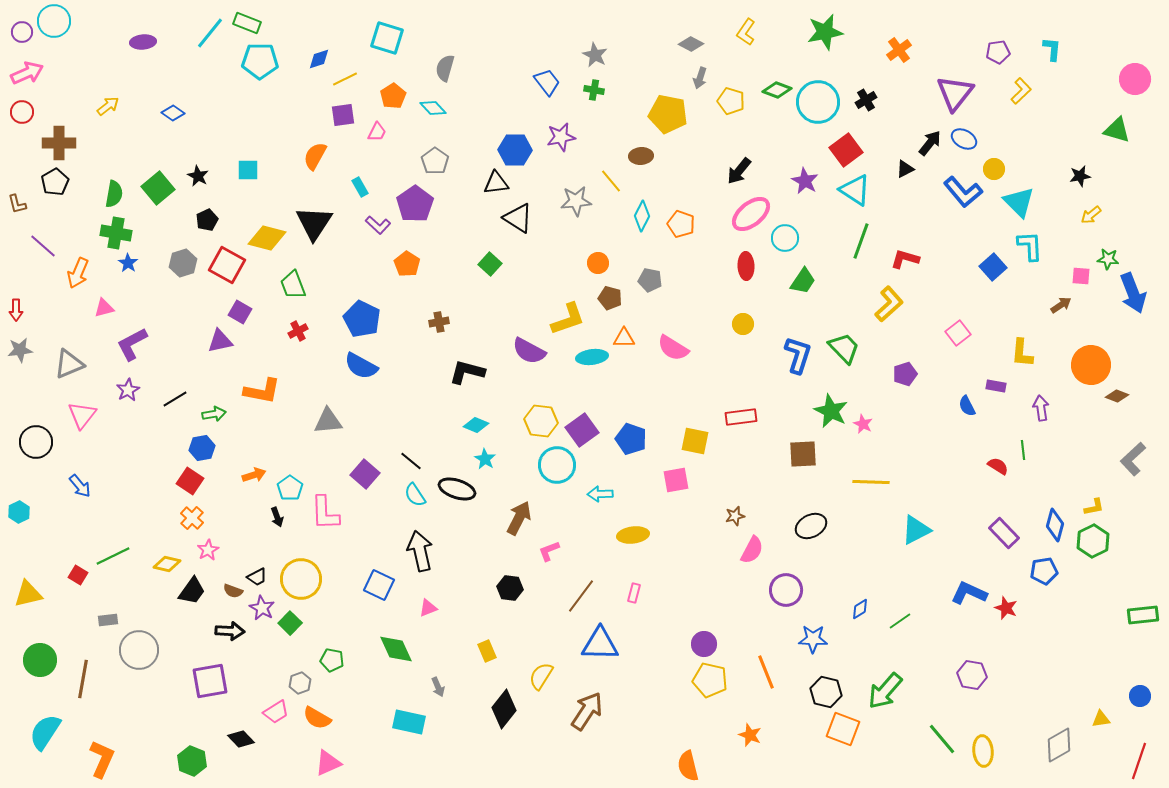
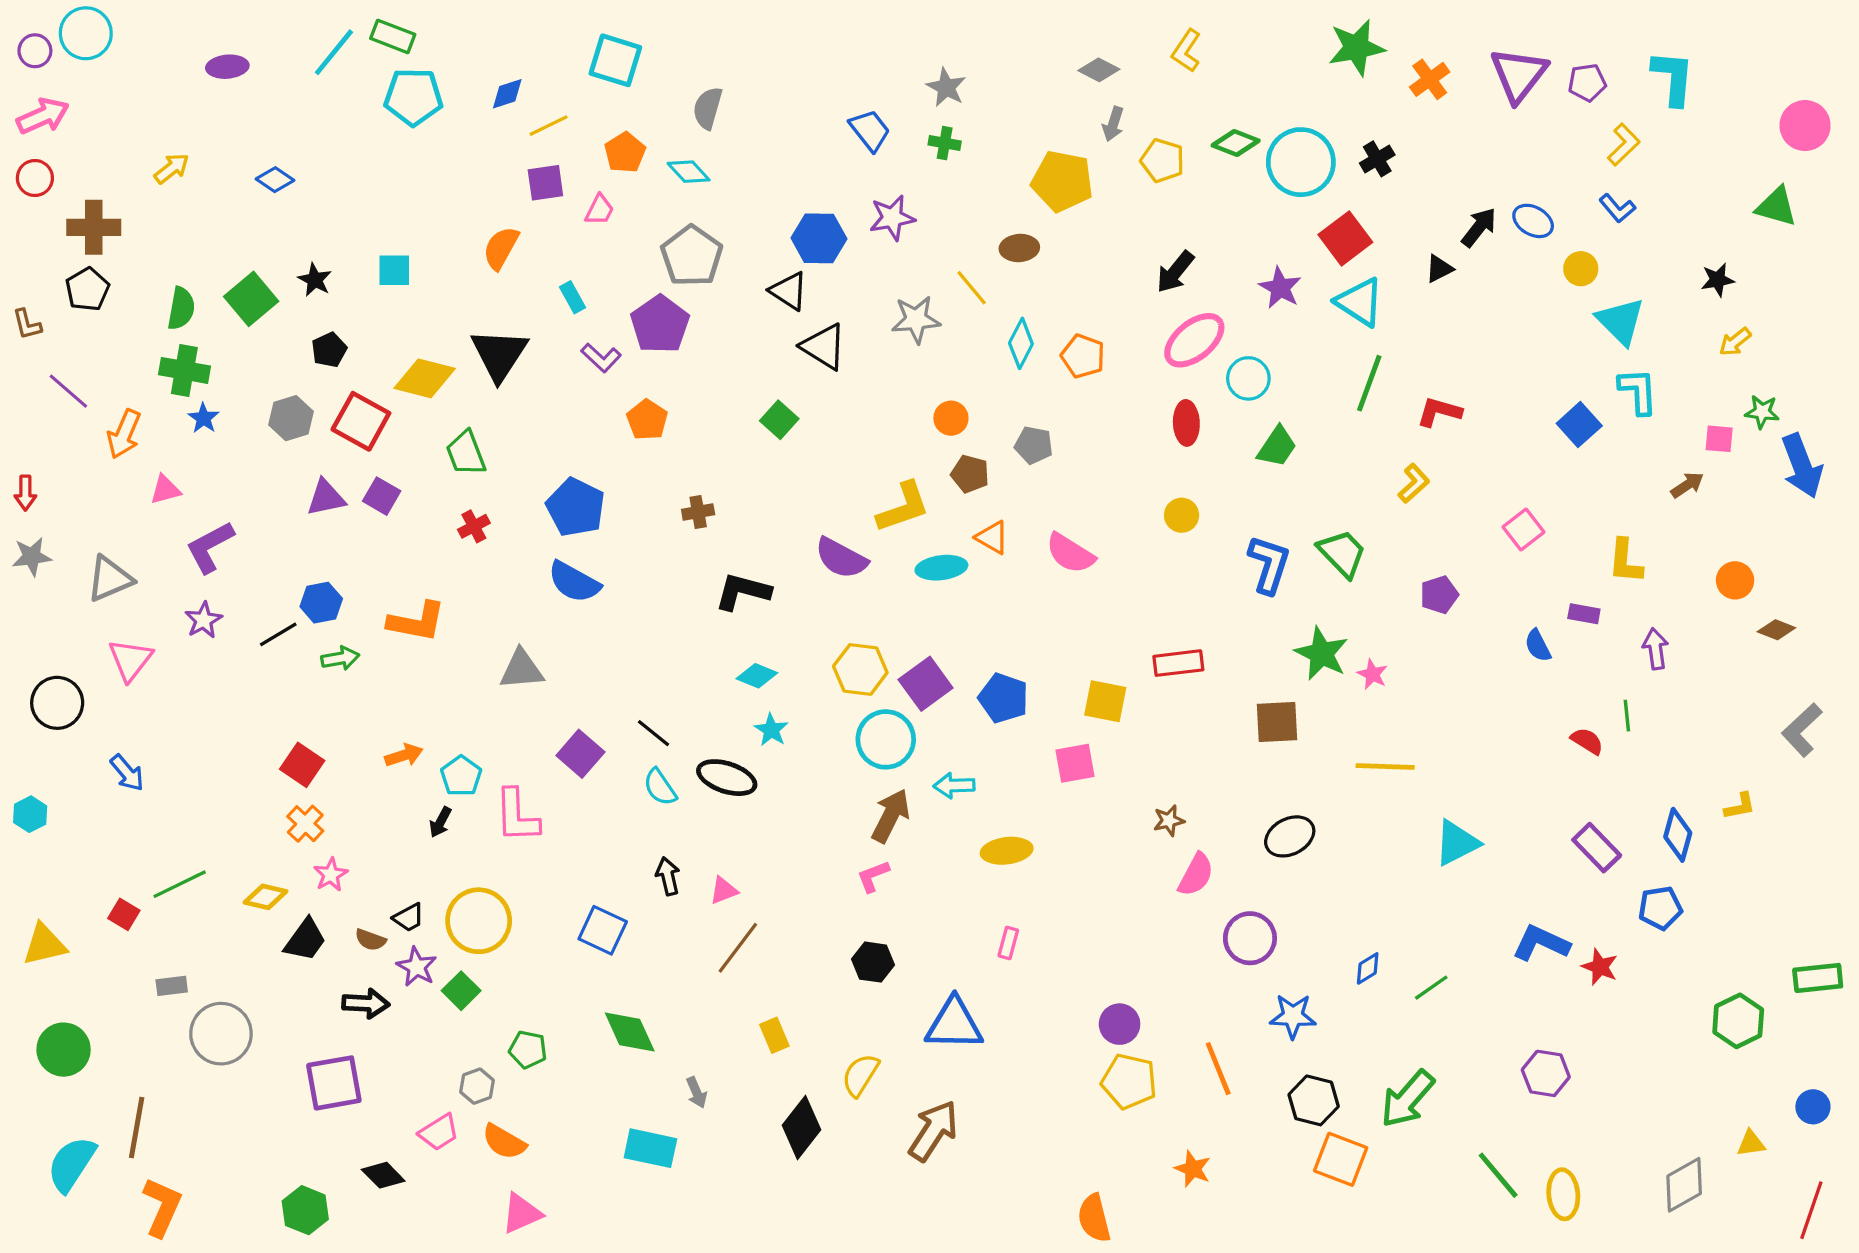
green star: (825, 32) -> (1357, 48), moved
cyan L-shape: (1052, 49) -> (1673, 78), size x1.5
purple triangle: (955, 93) -> (1519, 75), moved
gray pentagon: (435, 161) -> (692, 256), size x1.4
black triangle: (496, 183) -> (789, 291), turned 40
blue L-shape: (963, 192) -> (1617, 208), moved, size x0.6
yellow L-shape: (889, 304) -> (1414, 483), size x0.7
orange triangle: (624, 338) -> (992, 537), turned 30
purple triangle: (220, 341) -> (326, 498), moved
orange circle: (1091, 365) -> (1735, 580), size x0.6
blue hexagon: (202, 448) -> (321, 603), moved
black arrow: (277, 517) -> (440, 822), turned 48
brown arrow: (519, 518) -> (891, 816), moved
green hexagon: (1093, 541) -> (1738, 1021), moved
black arrow: (420, 551) -> (668, 876), size x0.6
black hexagon: (510, 588) -> (873, 962), moved
brown line: (581, 596) -> (738, 948), moved
pink triangle: (428, 608) -> (724, 891), moved
brown line: (83, 679) -> (137, 1127), moved

